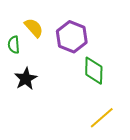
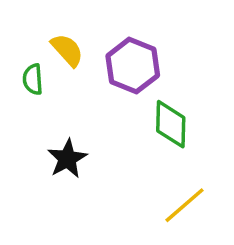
black star: (26, 79) -> (67, 159), moved

